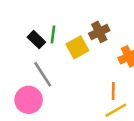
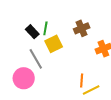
yellow square: (77, 47) -> (54, 44), moved
orange line: (113, 91) -> (82, 80), moved

